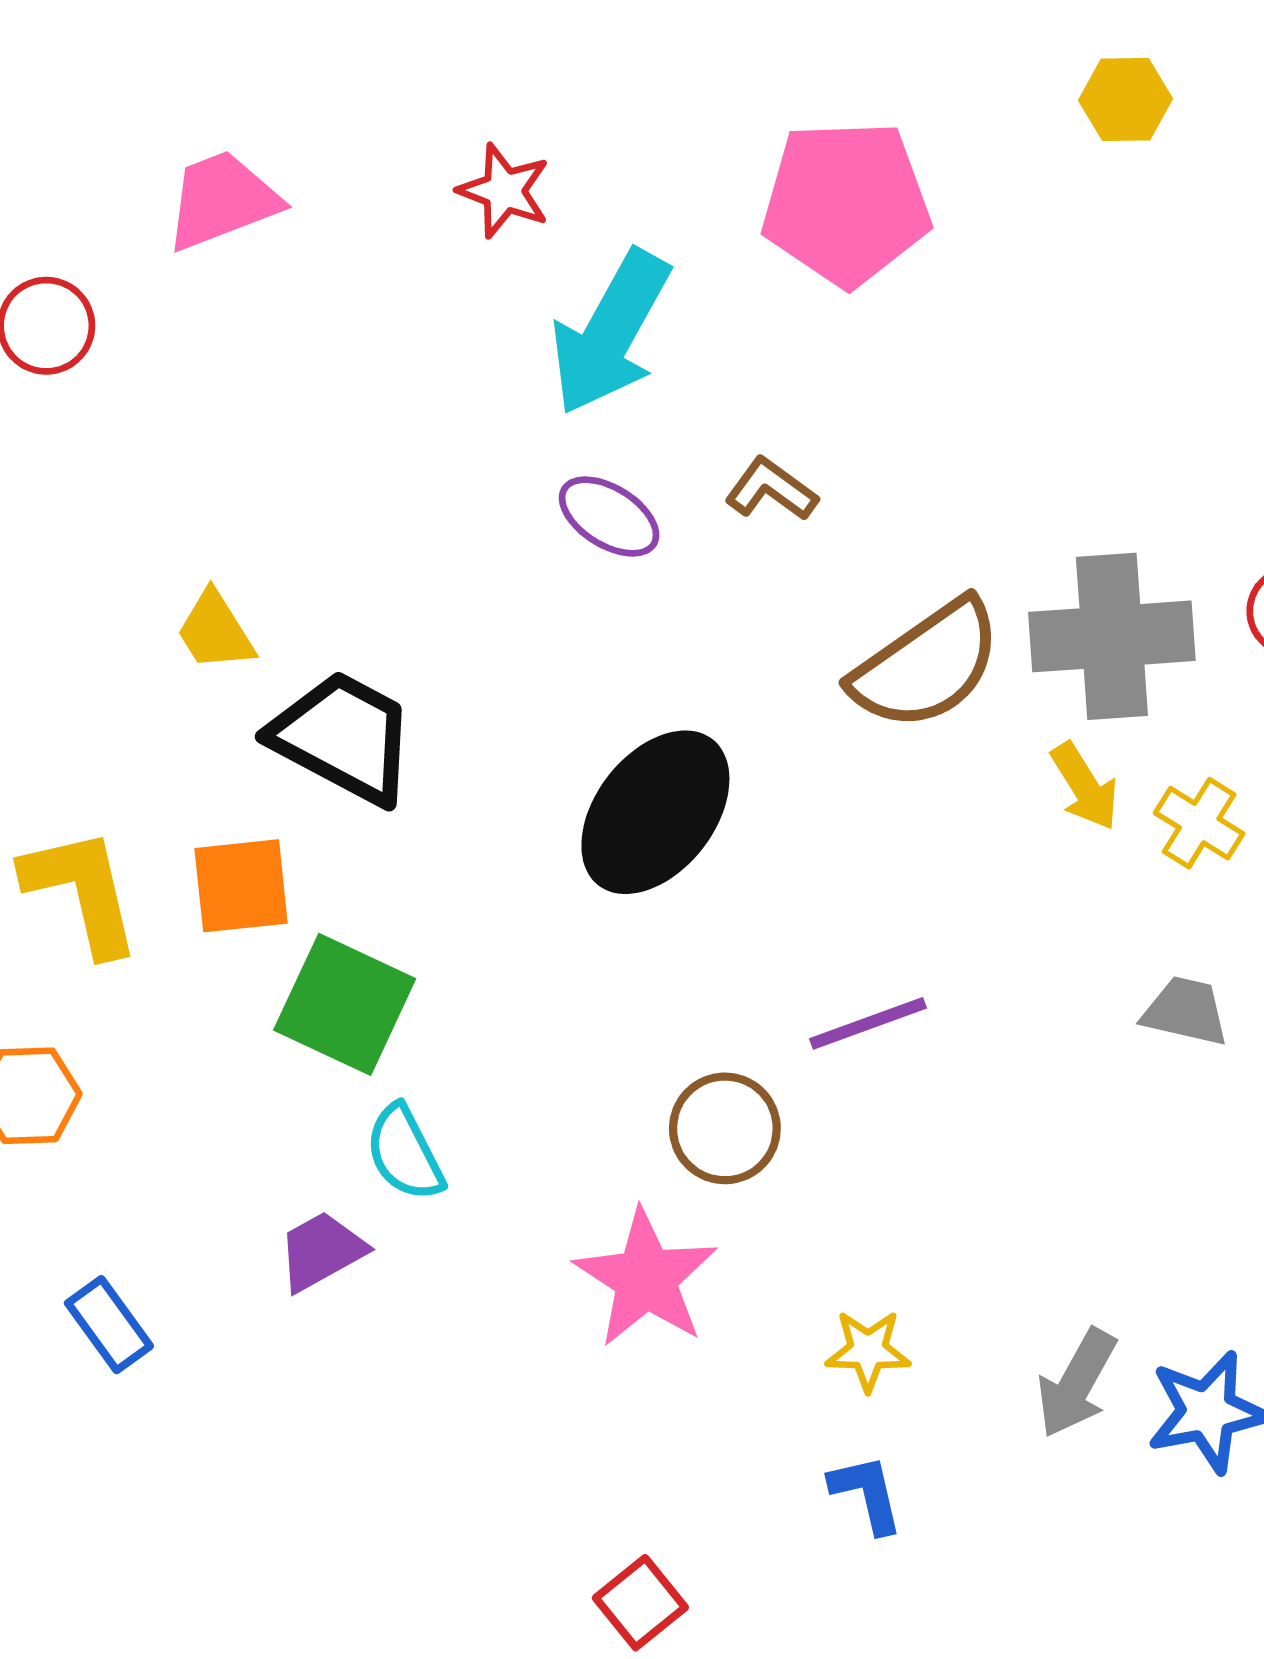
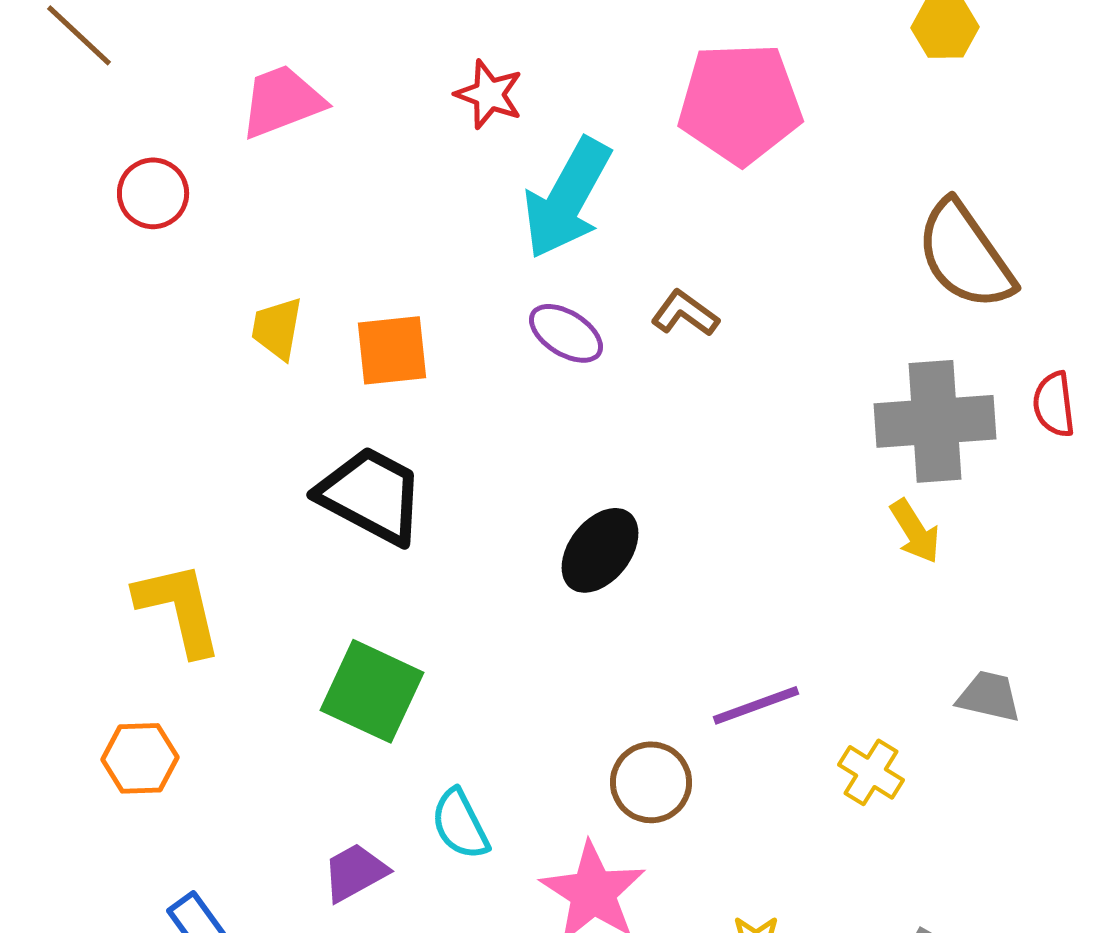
yellow trapezoid: (215, 631) -> (277, 328), moved, turned 42
brown semicircle: (927, 665) -> (965, 255), moved, turned 90
black ellipse: (655, 812) -> (600, 550), size x0.7
yellow cross: (1199, 823) -> (871, 772), moved
orange square: (241, 886) -> (392, 350), moved
cyan semicircle: (405, 1153) -> (460, 824), moved

